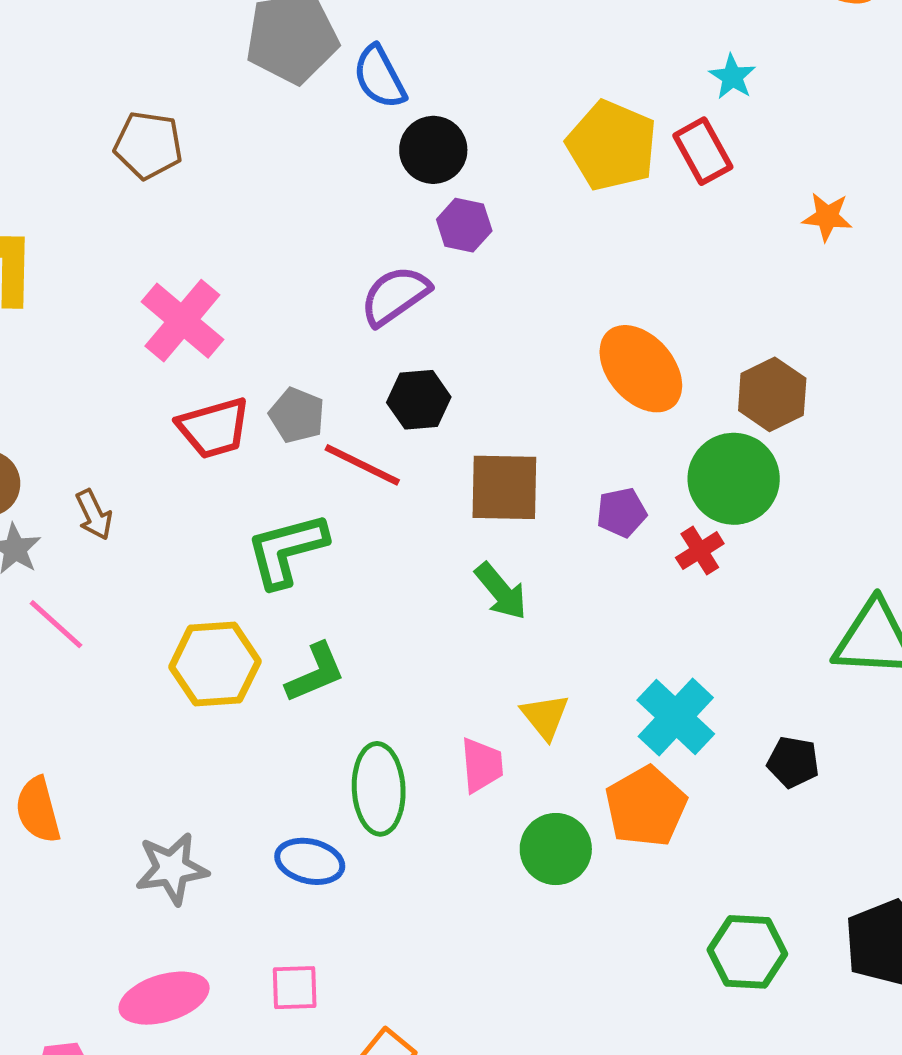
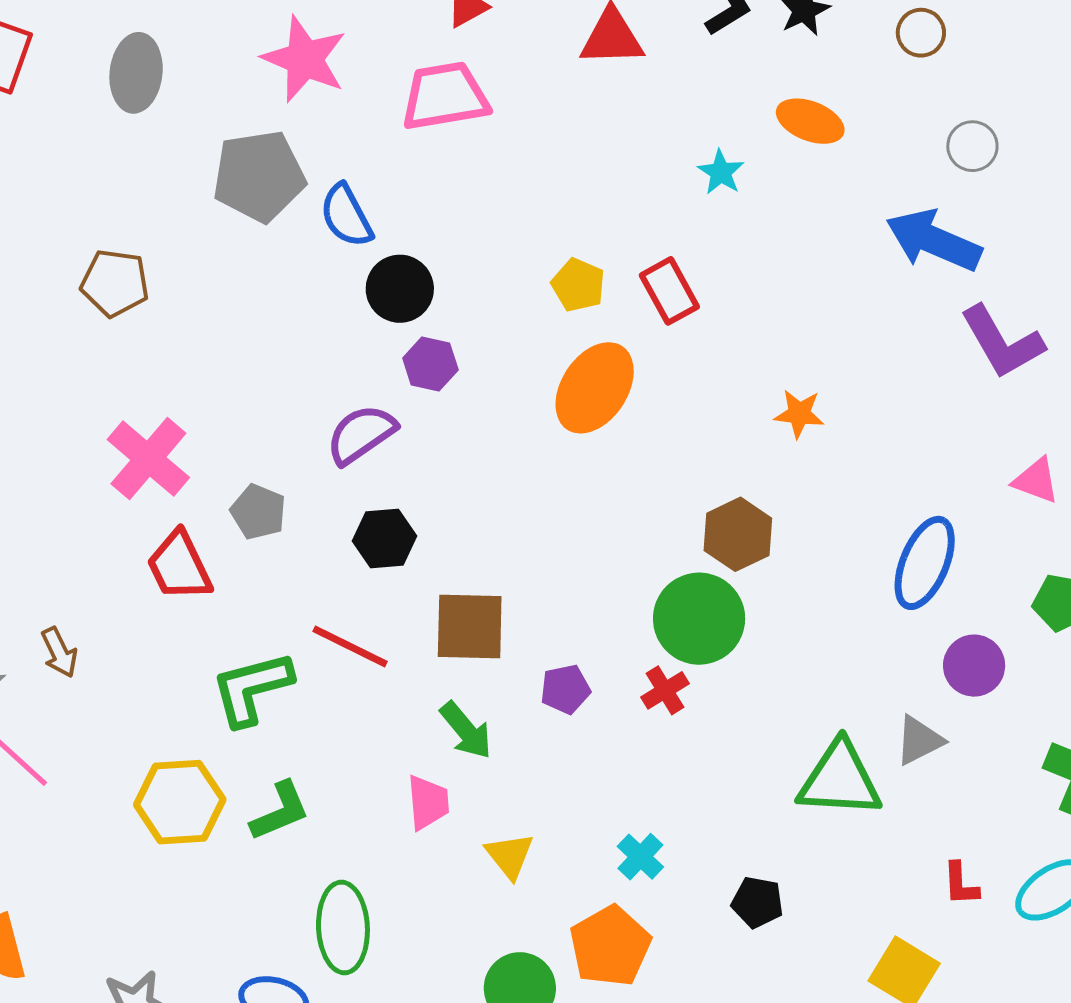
cyan star: (732, 77) -> (721, 172), moved
yellow pentagon: (612, 146) -> (578, 285), size x0.6
orange star: (827, 217) -> (799, 414), moved
orange ellipse: (641, 369) -> (595, 388), moved, turned 74
gray pentagon: (297, 415) -> (258, 512), moved
red trapezoid: (214, 428) -> (179, 566), turned 80
red line: (362, 465) -> (350, 646), moved
purple pentagon: (622, 512) -> (565, 689), moved
cyan cross: (676, 717) -> (640, 857), size x0.6
pink trapezoid: (482, 765) -> (428, 802), moved

